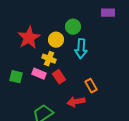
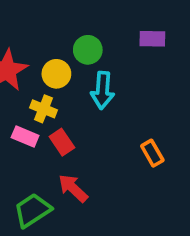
purple rectangle: (108, 13) -> (152, 39), moved
orange rectangle: (91, 86) -> (152, 153), moved
red arrow: (76, 102) -> (73, 188), moved, turned 54

